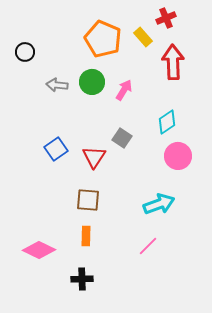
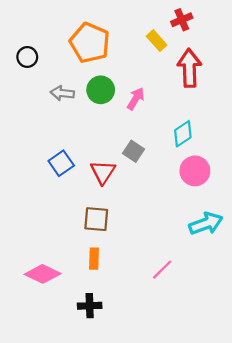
orange pentagon: (103, 39) -> (90, 43), moved
cyan arrow: (159, 204) -> (206, 224), moved

